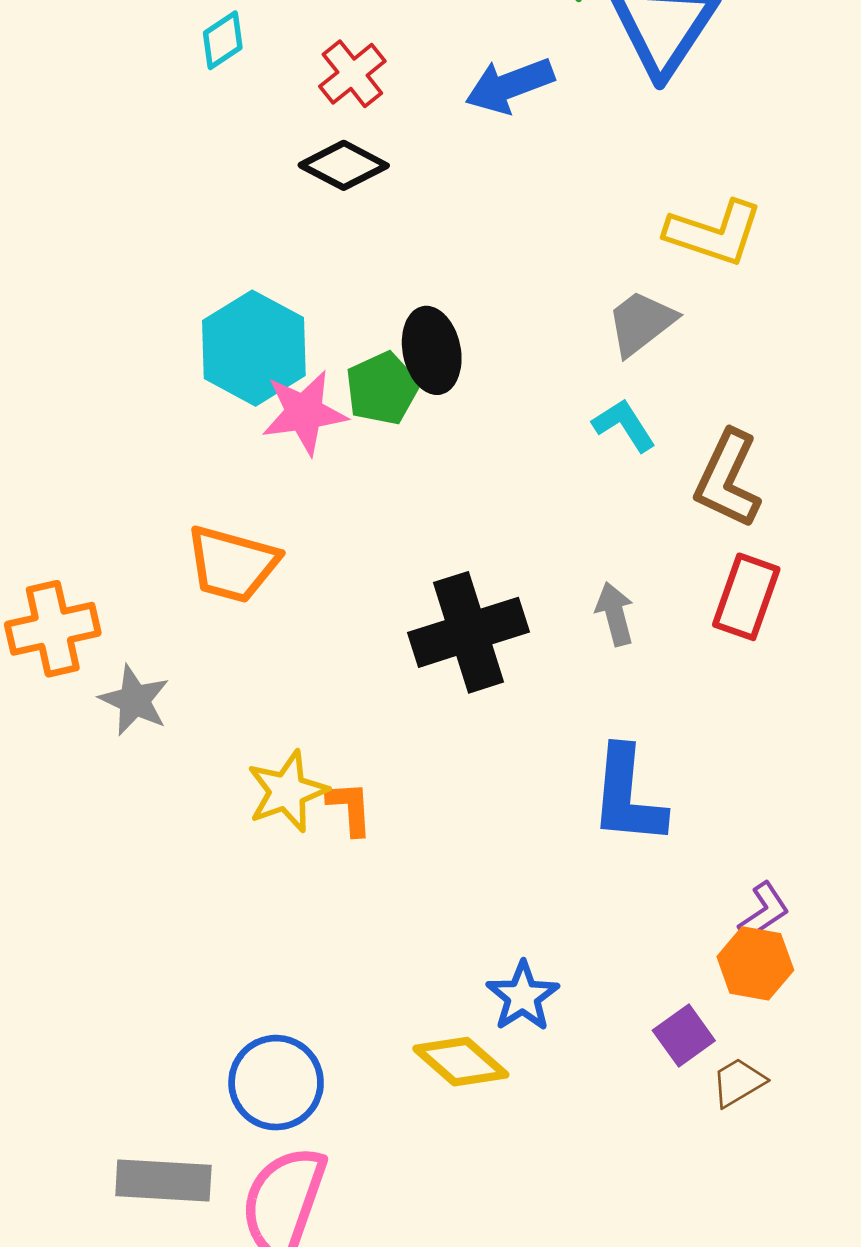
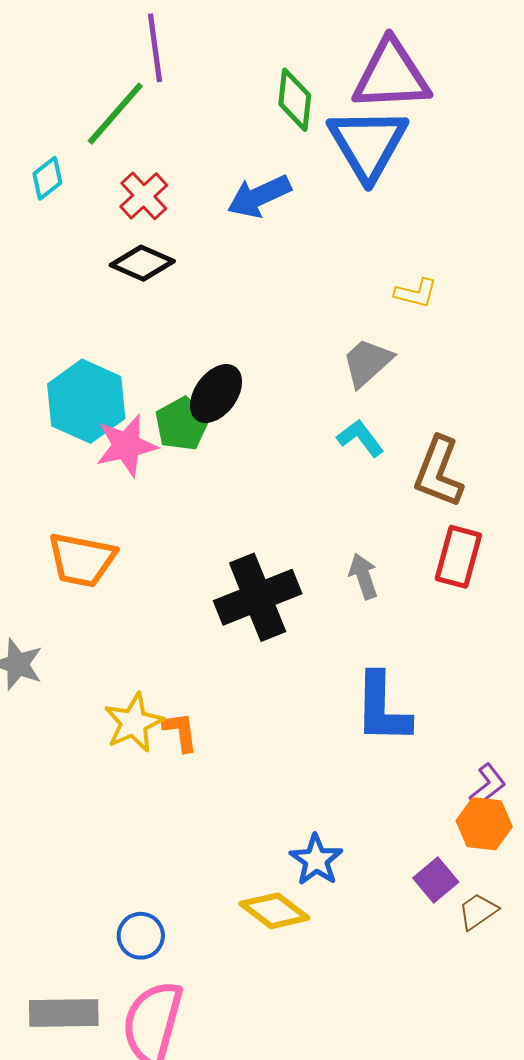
yellow L-shape: (714, 233) -> (416, 293), size x0.6
black ellipse: (432, 350) -> (216, 394), turned 52
blue circle: (276, 1083) -> (141, 936), size x0.7

